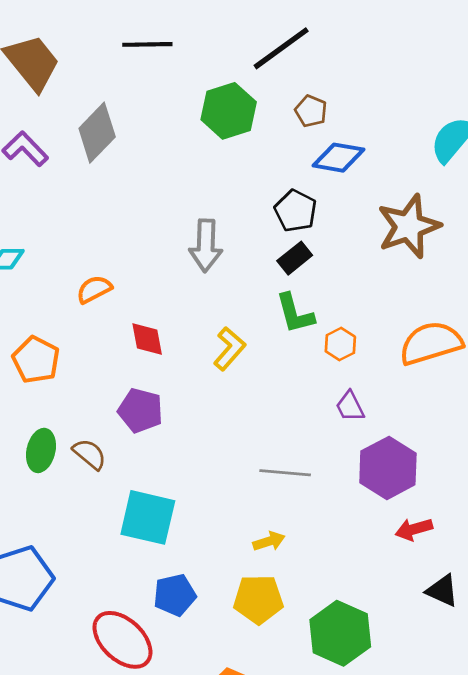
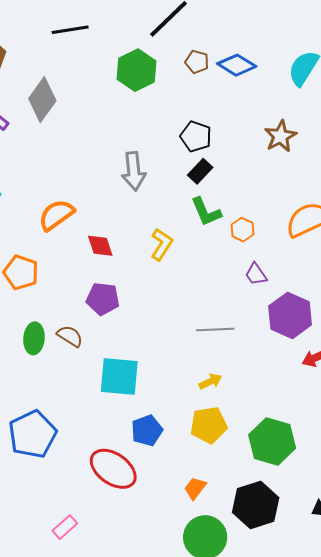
blue diamond: (339, 158) -> (237, 65), moved, turned 30
brown star: (409, 226) -> (280, 136), size x0.7
orange semicircle: (94, 289) -> (56, 215), size x1.4

